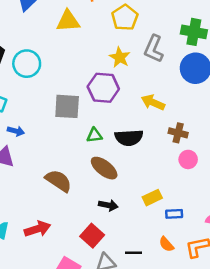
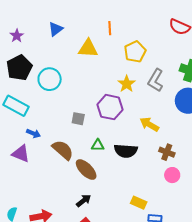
gray square: (67, 106) -> (78, 119), size x0.6
brown ellipse: (104, 168) -> (86, 170), moved
brown semicircle: (58, 181) -> (63, 150), moved
yellow rectangle: (152, 198) -> (139, 203), turned 42
black arrow: (108, 205) -> (84, 201), moved, turned -56

